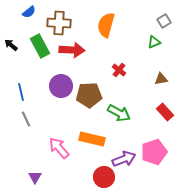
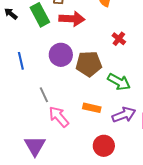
gray line: (26, 119) -> (44, 95), moved
orange rectangle: (92, 139) -> (92, 108), size x0.7
purple arrow: (124, 159) -> (124, 115), moved
purple triangle: (35, 177) -> (35, 146), size x1.6

